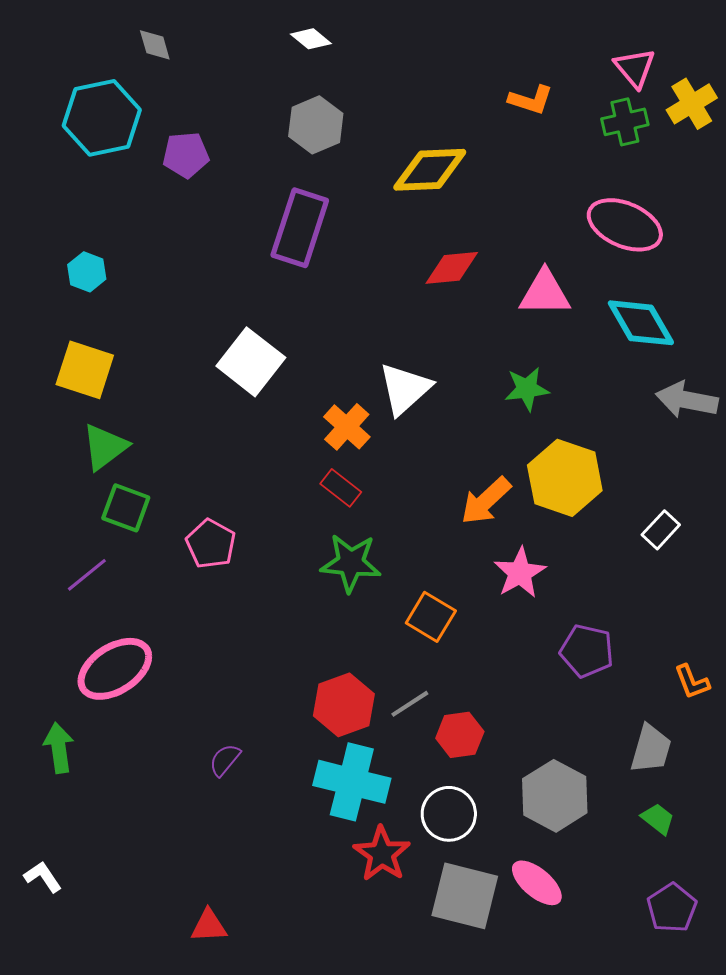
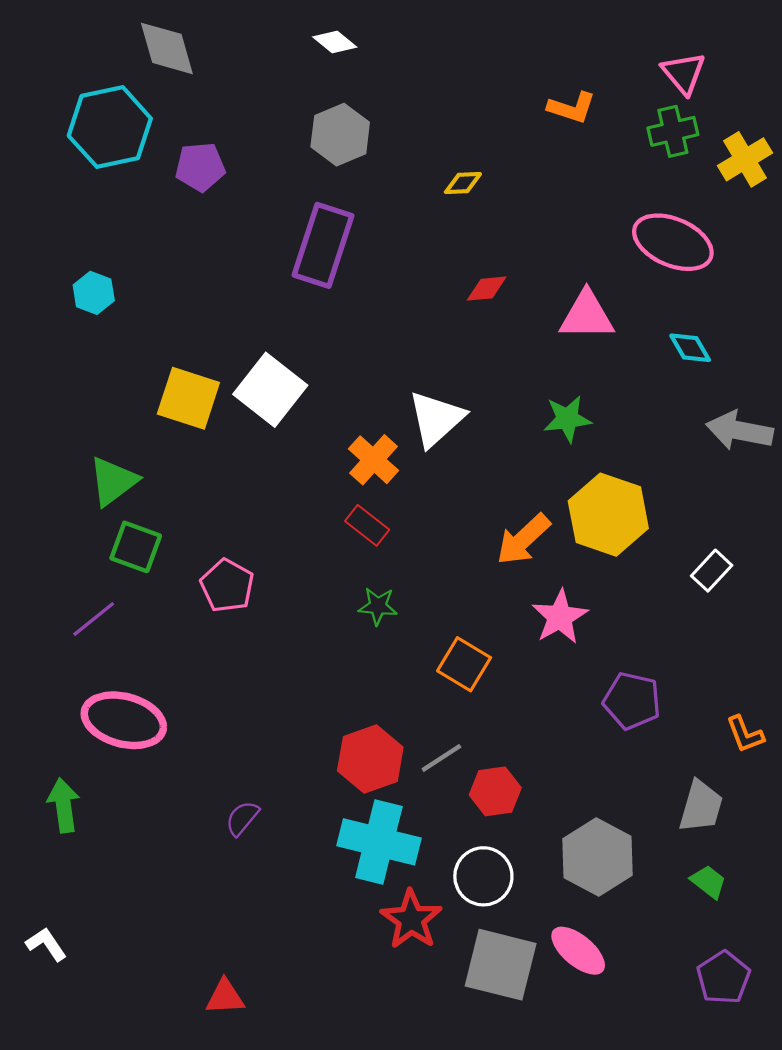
gray diamond: (155, 45) -> (167, 48), size x1.6
yellow cross: (692, 104) -> (745, 159), moved
yellow diamond: (430, 170) -> (463, 183), size x0.5
red diamond: (452, 268) -> (487, 289), size x0.7
cyan diamond: (641, 323) -> (690, 348), size x0.6
yellow square: (85, 370) -> (188, 398), moved
green star: (351, 563) -> (378, 606), size x0.6
pink ellipse: (115, 669) -> (124, 720), turned 48

